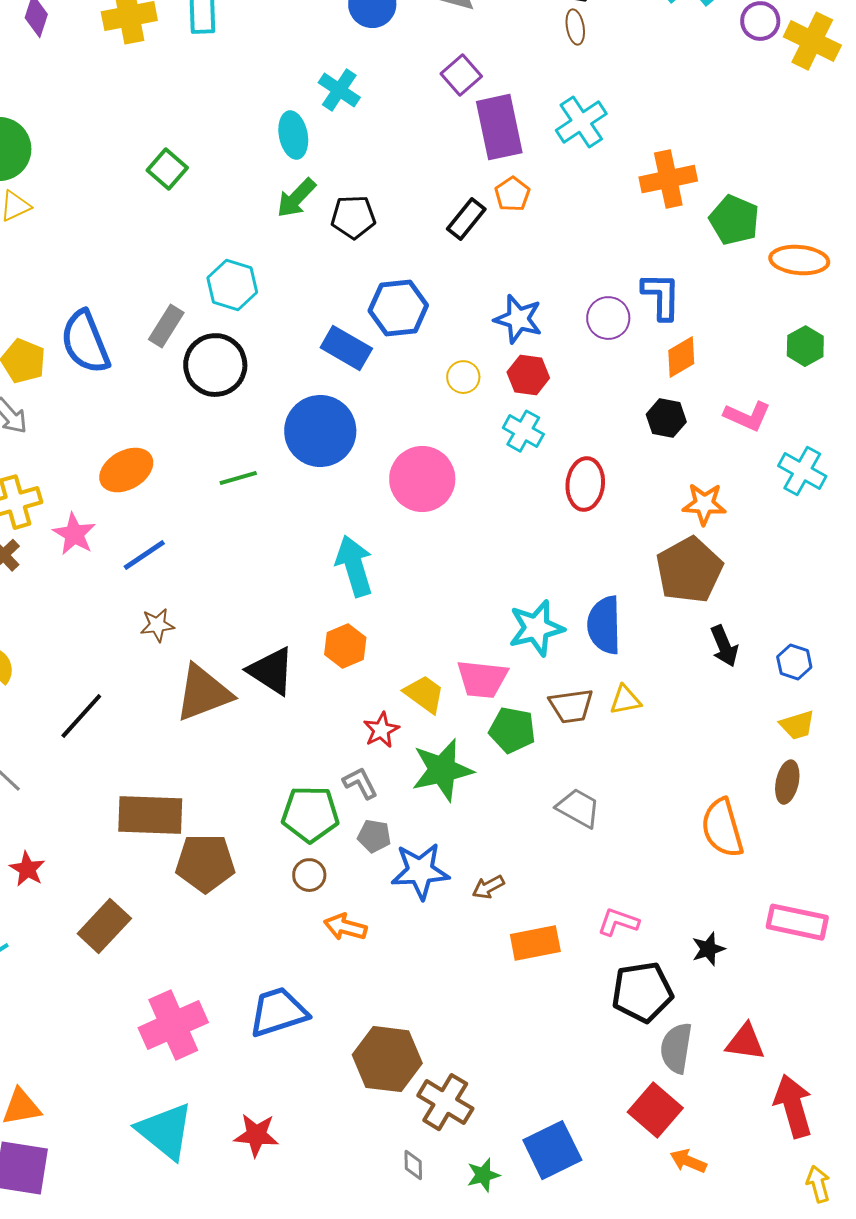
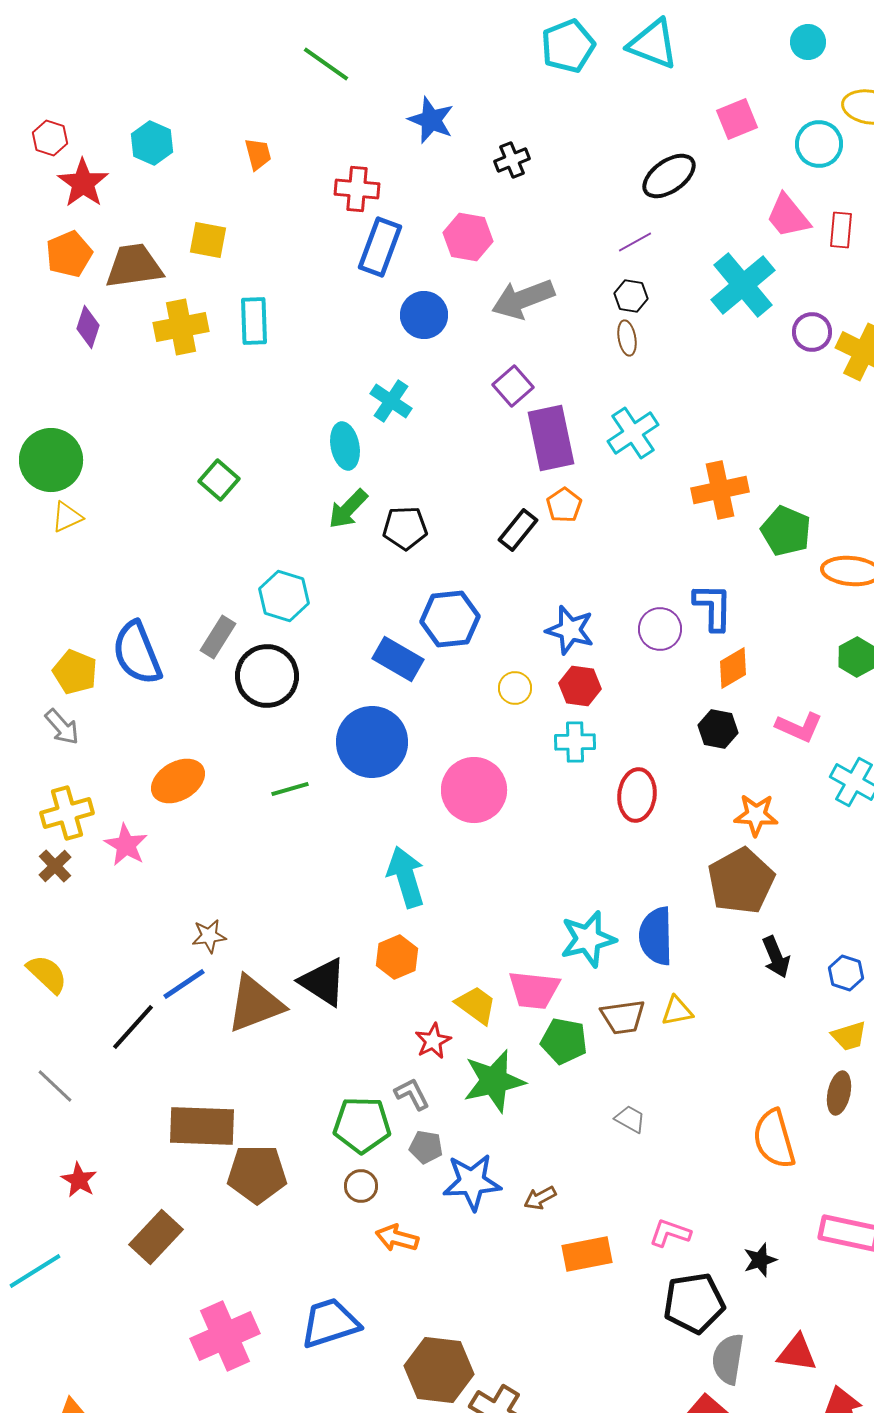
cyan cross: (523, 431) -> (575, 742), turned -30
blue line: (144, 555) -> (184, 984), moved
gray trapezoid: (578, 808) -> (630, 1119), size x0.7

